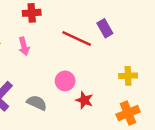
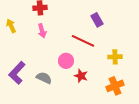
red line: (77, 39) -> (83, 41), moved
pink arrow: (24, 46) -> (42, 31), moved

